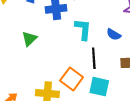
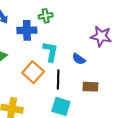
orange square: (72, 79) -> (33, 72), moved

